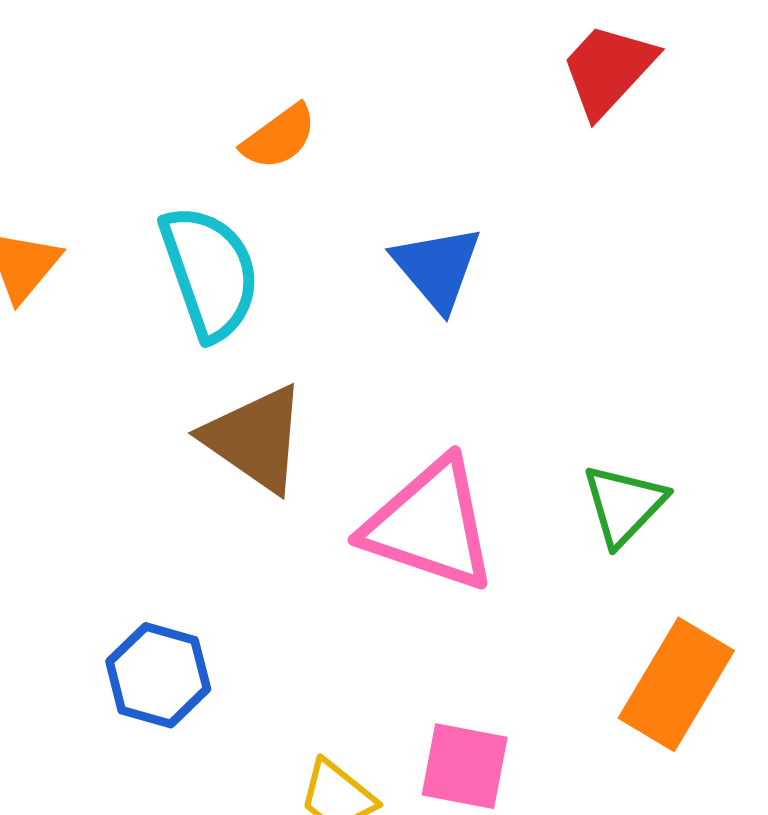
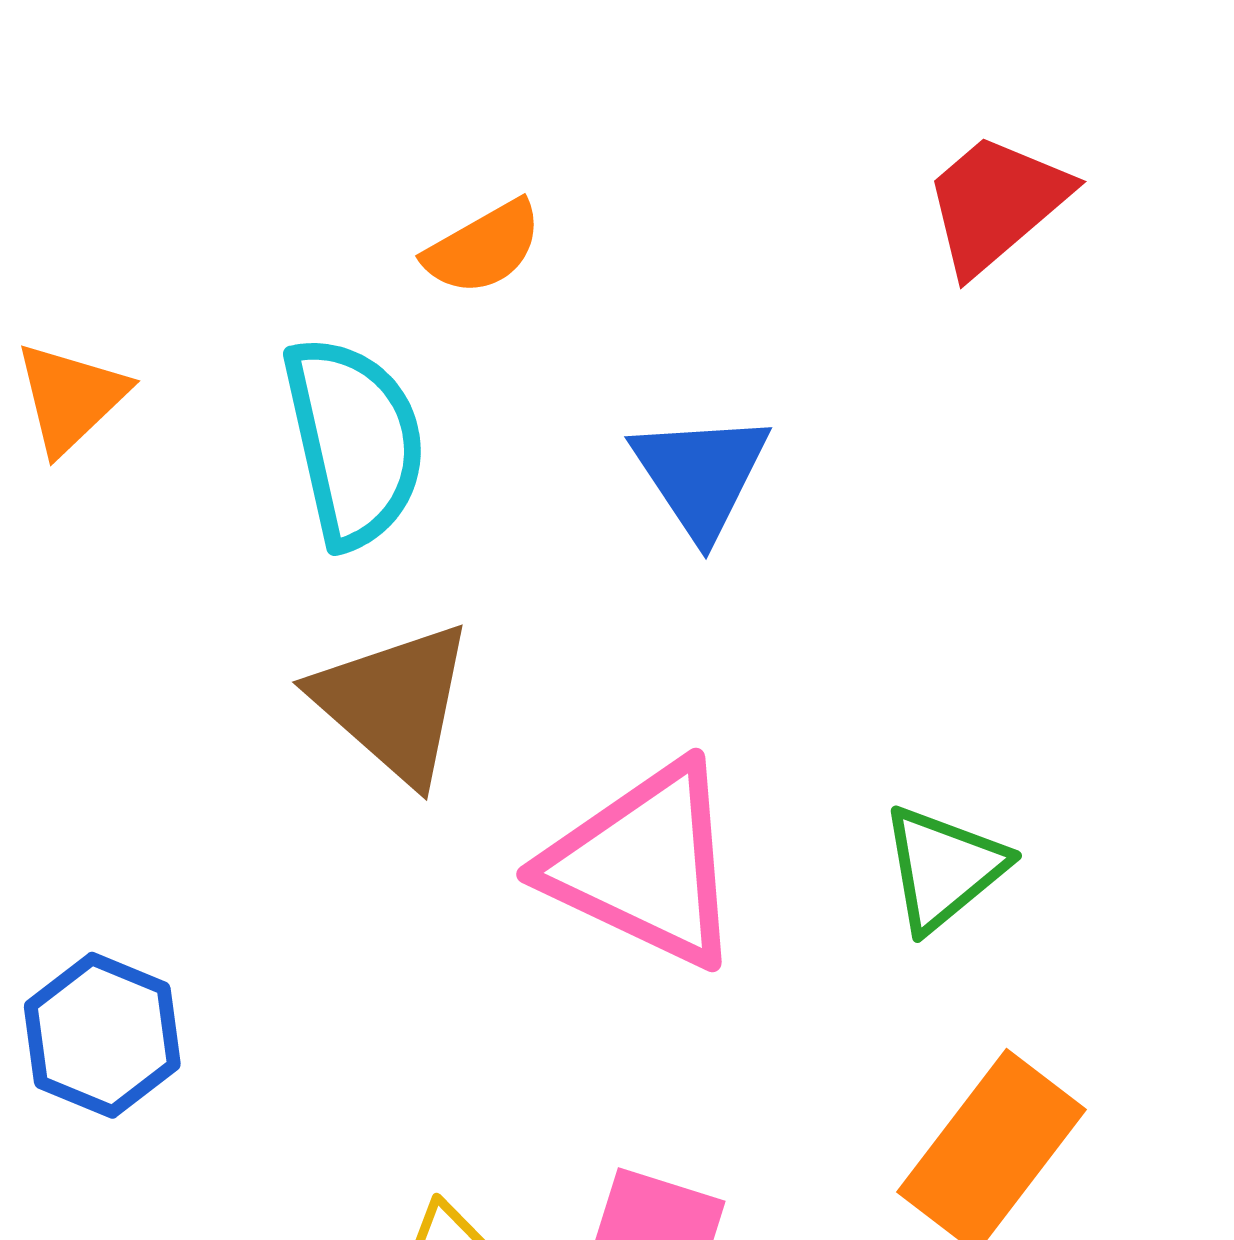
blue hexagon: (158, 675) -> (102, 1035), moved

